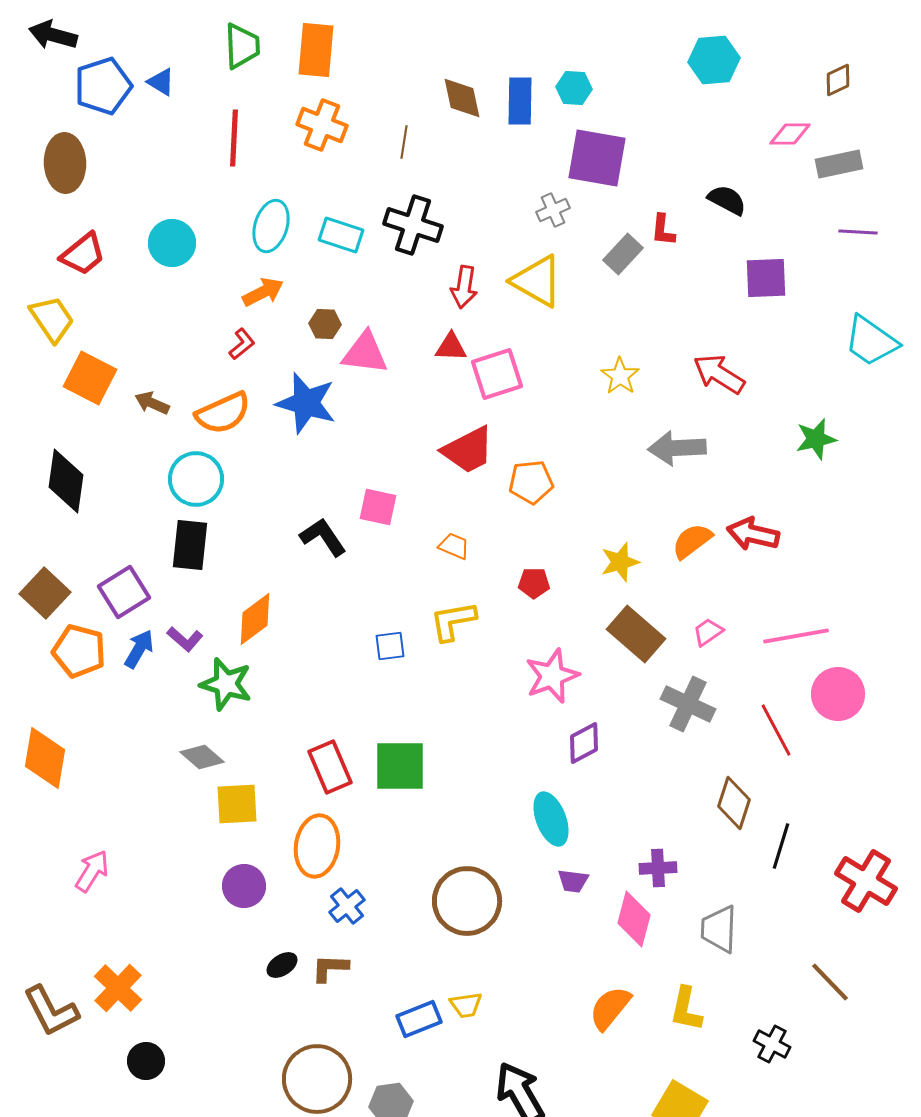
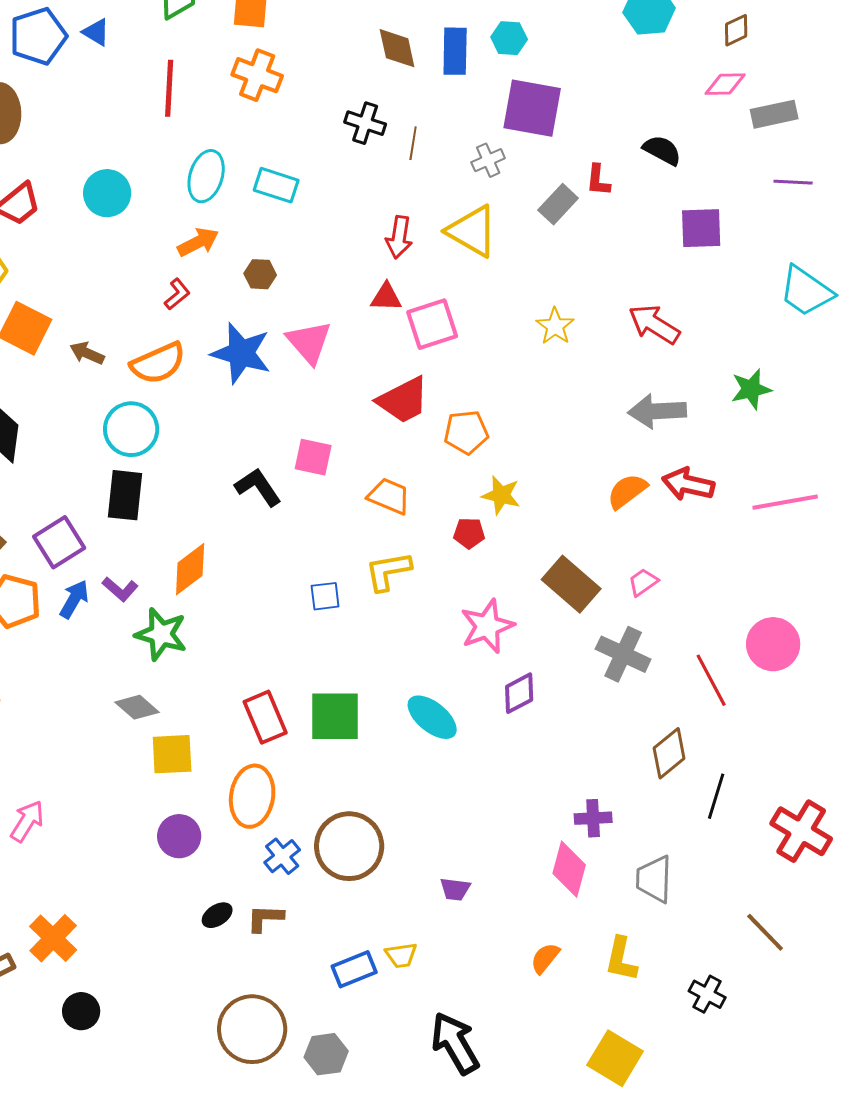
brown diamond: (838, 80) -> (736, 30), moved
brown line: (404, 142) -> (413, 143), moved
black cross: (413, 225) -> (365, 123), moved, size x0.7
pink triangle: (365, 353) -> (309, 342), moved, turned 42
gray arrow: (677, 448) -> (657, 411), moved
orange trapezoid: (454, 546) -> (389, 496), size x1.4
yellow star: (620, 562) -> (501, 495), moved, turned 30
pink line: (796, 636) -> (785, 502), moved
brown diamond: (734, 803) -> (669, 753), turned 33
cyan ellipse: (551, 819) -> (432, 717), moved, turned -30
purple trapezoid: (573, 881) -> (455, 889), moved
brown circle: (467, 901) -> (349, 846), moved
orange semicircle: (610, 1008) -> (545, 958), size x0.7

